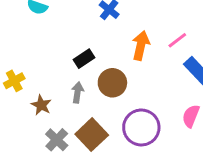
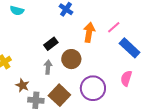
brown star: (41, 105) -> (22, 85), moved
gray cross: (57, 140) -> (36, 100), turned -35

